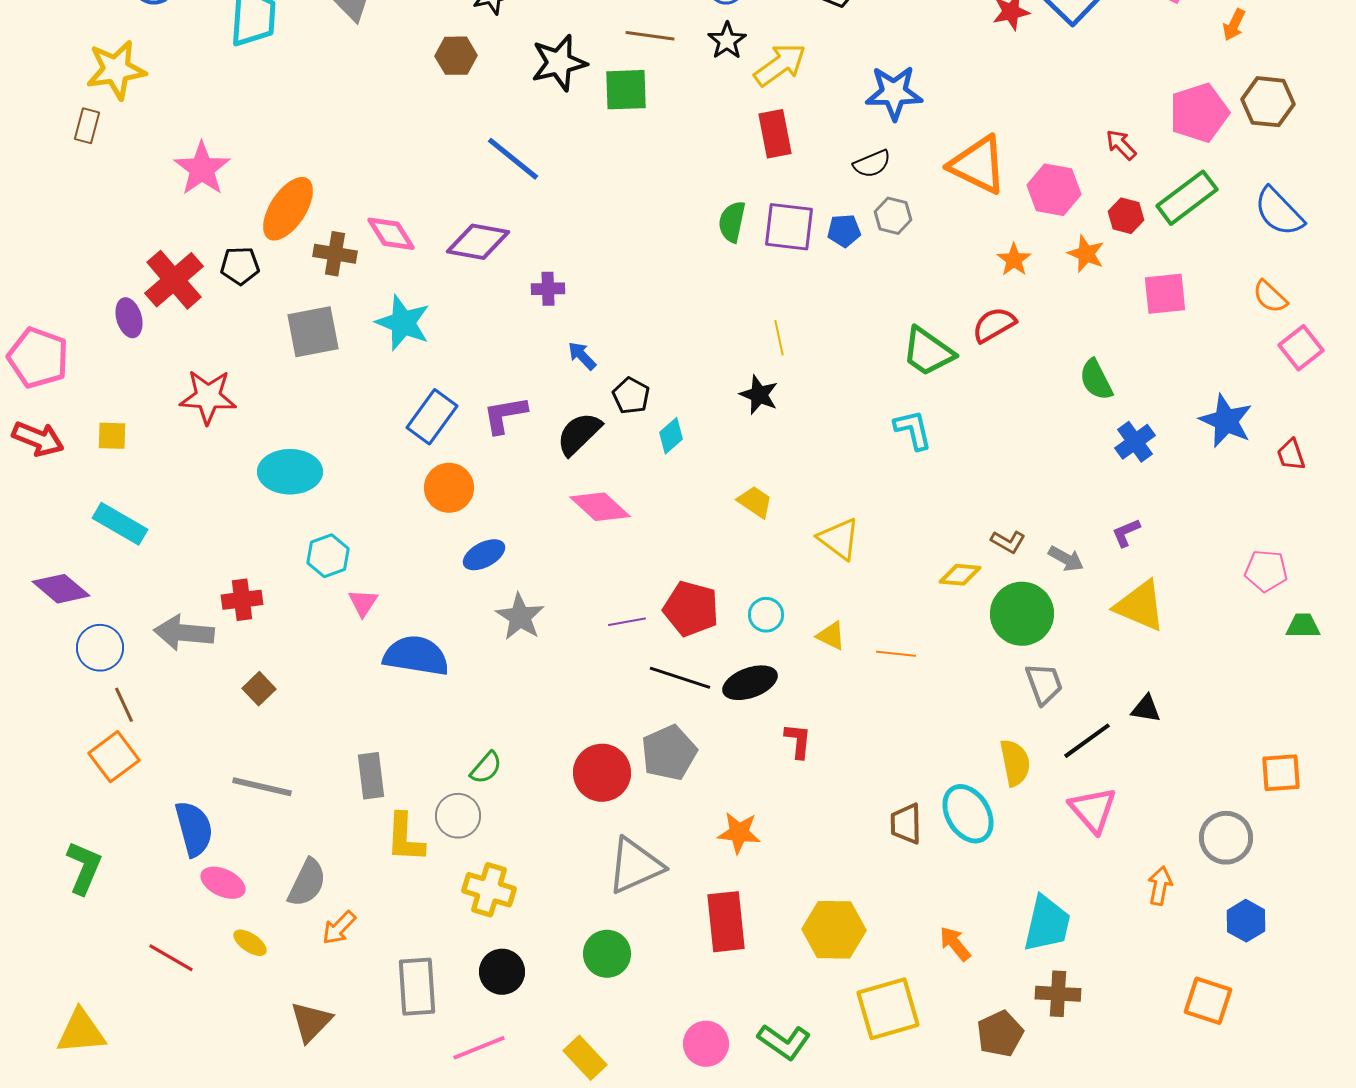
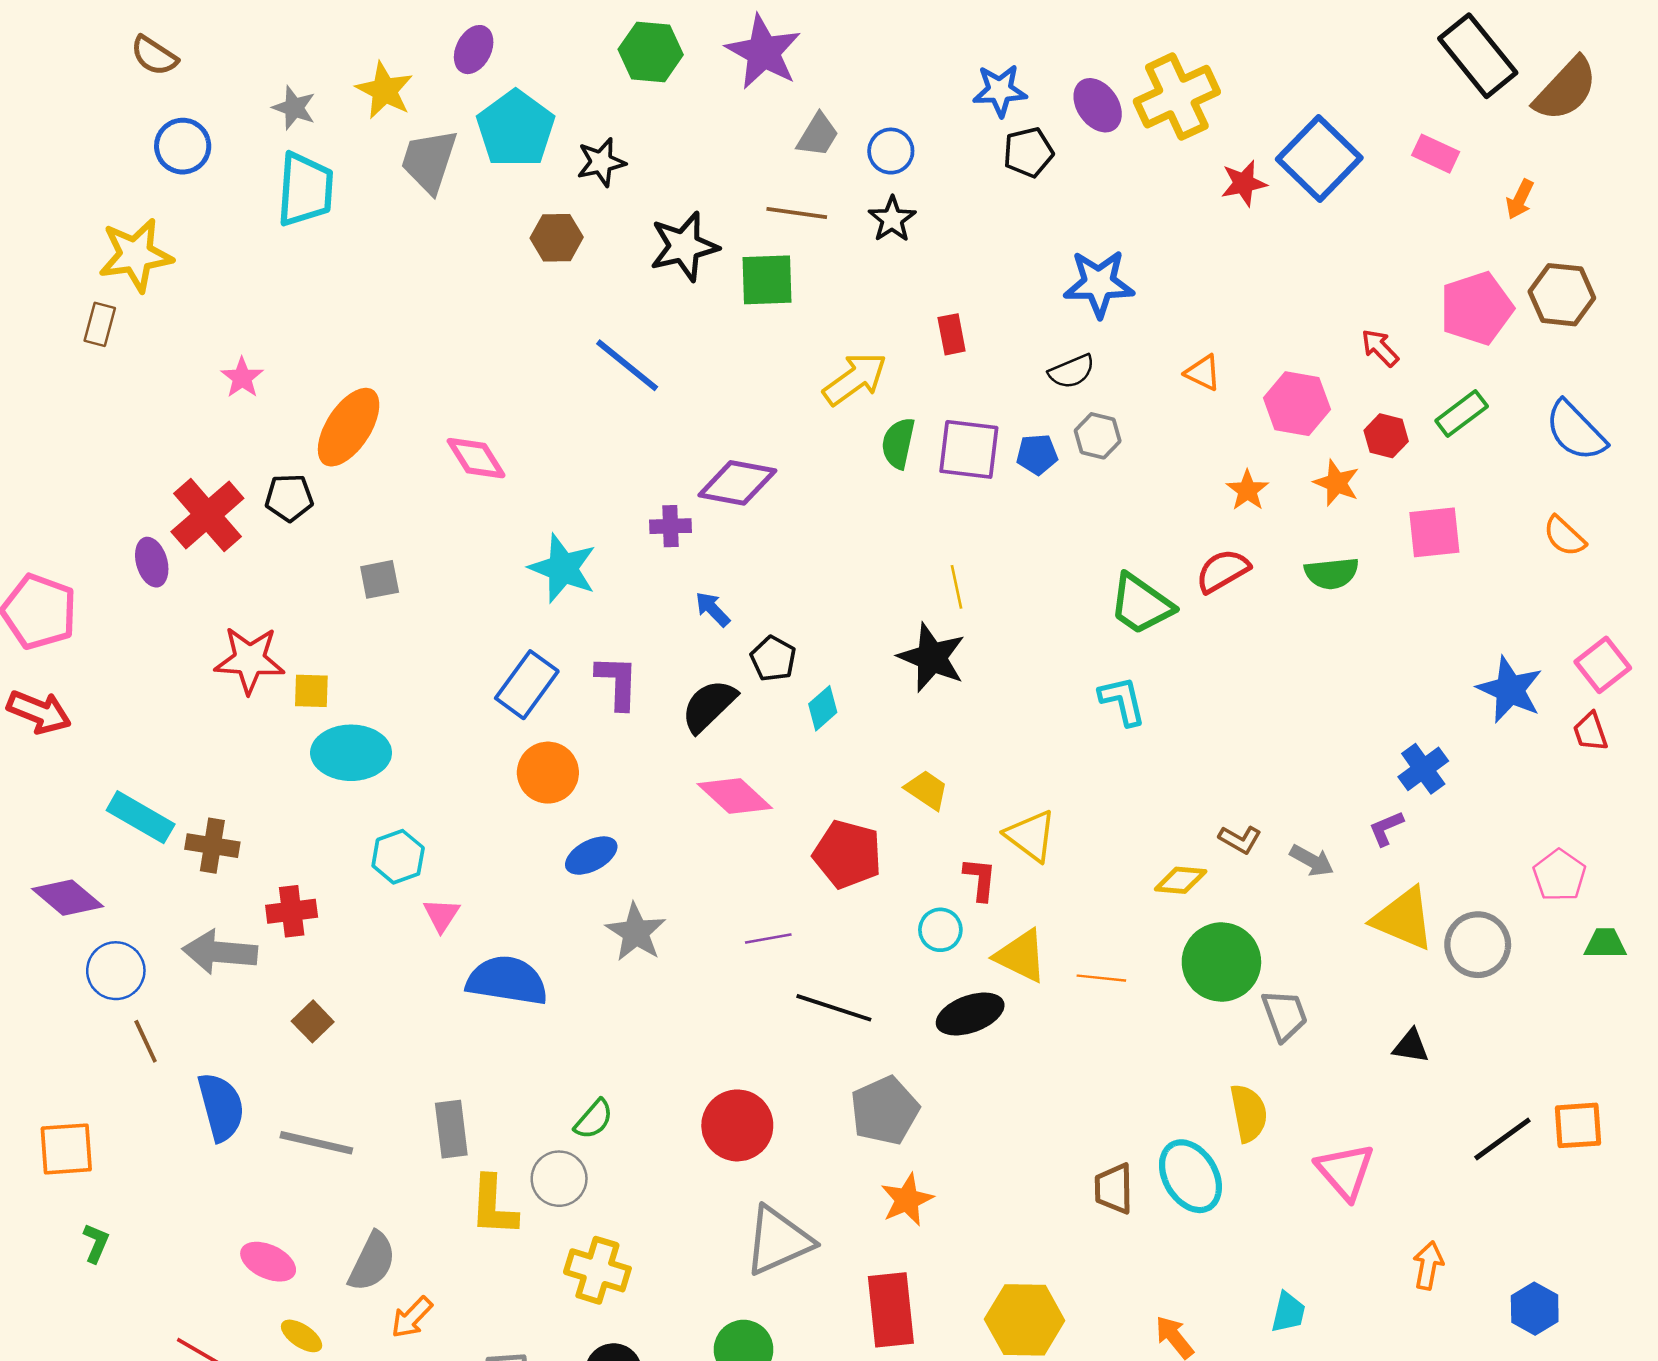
yellow arrow: (780, 65) -> (855, 379), moved
red rectangle: (775, 134) -> (952, 334), size x0.7
orange triangle: (978, 165) -> (1203, 373), size x0.5
pink star: (202, 169) -> (242, 378), size x0.6
green rectangle: (1187, 198) -> (1462, 414), size x0.7
purple diamond: (478, 242) -> (737, 483), moved
brown cross: (335, 254) -> (212, 846), moved
cyan star: (403, 323) -> (563, 568), moved
gray square: (313, 332) -> (380, 579), size x0.6
pink square: (1301, 348) -> (1603, 665), moved
green semicircle: (1096, 380) -> (1332, 573), moved, turned -69
black star: (759, 395) -> (932, 657), size x1.4
purple L-shape: (505, 415) -> (617, 682), turned 102
yellow square: (112, 436) -> (311, 691), moved
blue cross: (1135, 442) -> (1423, 769), moved
pink pentagon: (1266, 571) -> (1559, 875), turned 30
red pentagon: (691, 609) -> (848, 854), moved
green circle: (1022, 614) -> (1221, 962), moved
yellow triangle: (831, 636) -> (1021, 956), size x1.5
black ellipse: (750, 683) -> (970, 1014), moved
red L-shape: (798, 741) -> (980, 879), moved
black line: (1087, 741) -> (1502, 1139), moved
gray pentagon: (669, 753) -> (885, 1111), moved
orange square: (114, 757) -> (66, 1149), moved, turned 33
blue semicircle: (194, 829) -> (221, 1107), moved
orange star: (739, 833) -> (907, 1200), turned -30
gray circle: (1226, 838) -> (1478, 945), moved
green L-shape: (84, 868) -> (96, 1243), size x0.6
cyan trapezoid: (1047, 924) -> (1288, 1312), size x0.6

